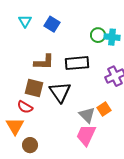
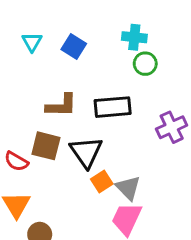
cyan cross: (112, 37) -> (134, 37), moved
red semicircle: (25, 107) -> (16, 161), moved
orange square: (104, 109) -> (102, 182), moved

